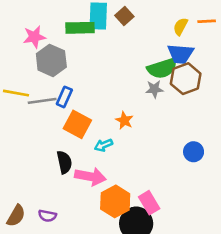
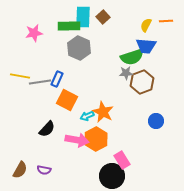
gray hexagon: (51, 60) -> (79, 48), moved
brown hexagon: (186, 79) -> (142, 82), moved
orange star: (124, 120) -> (103, 112), moved, size x1.5
black semicircle: (64, 162) -> (47, 129), moved, turned 54
orange hexagon: (115, 201) -> (96, 139), moved

